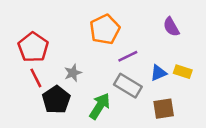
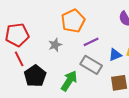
red pentagon: (33, 47) -> (17, 35), turned 30
gray star: (73, 73) -> (55, 45), moved

